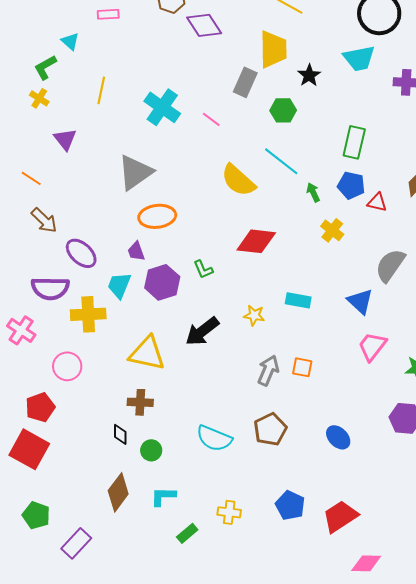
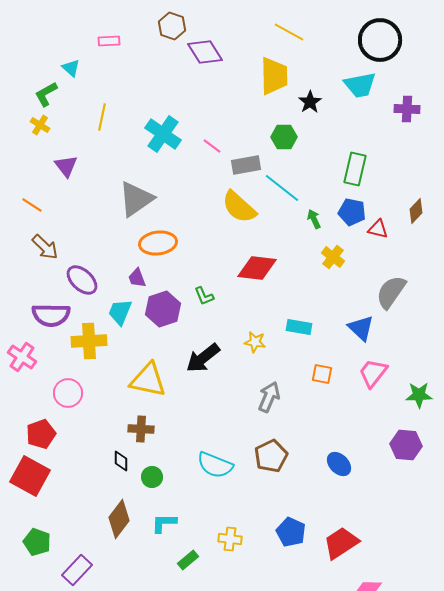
gray rectangle: (245, 82) -> (246, 165), moved, turned 56
orange square: (302, 367) -> (322, 374), moved

